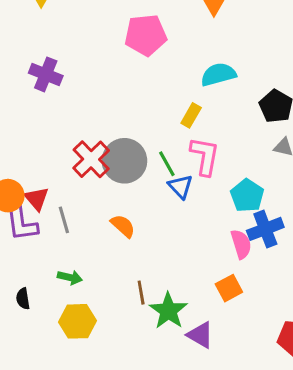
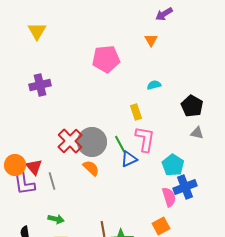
purple cross: (46, 74) -> (40, 85), turned -35
cyan semicircle: (218, 74) -> (154, 85), size x0.6
yellow rectangle: (191, 115) -> (136, 112), turned -49
blue triangle: (180, 187) -> (129, 159), turned 48
orange semicircle: (123, 226) -> (91, 168), moved

